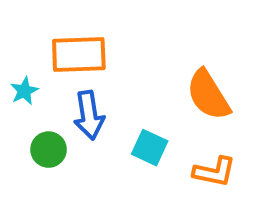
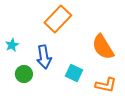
orange rectangle: (79, 55) -> (58, 19), moved, turned -44

